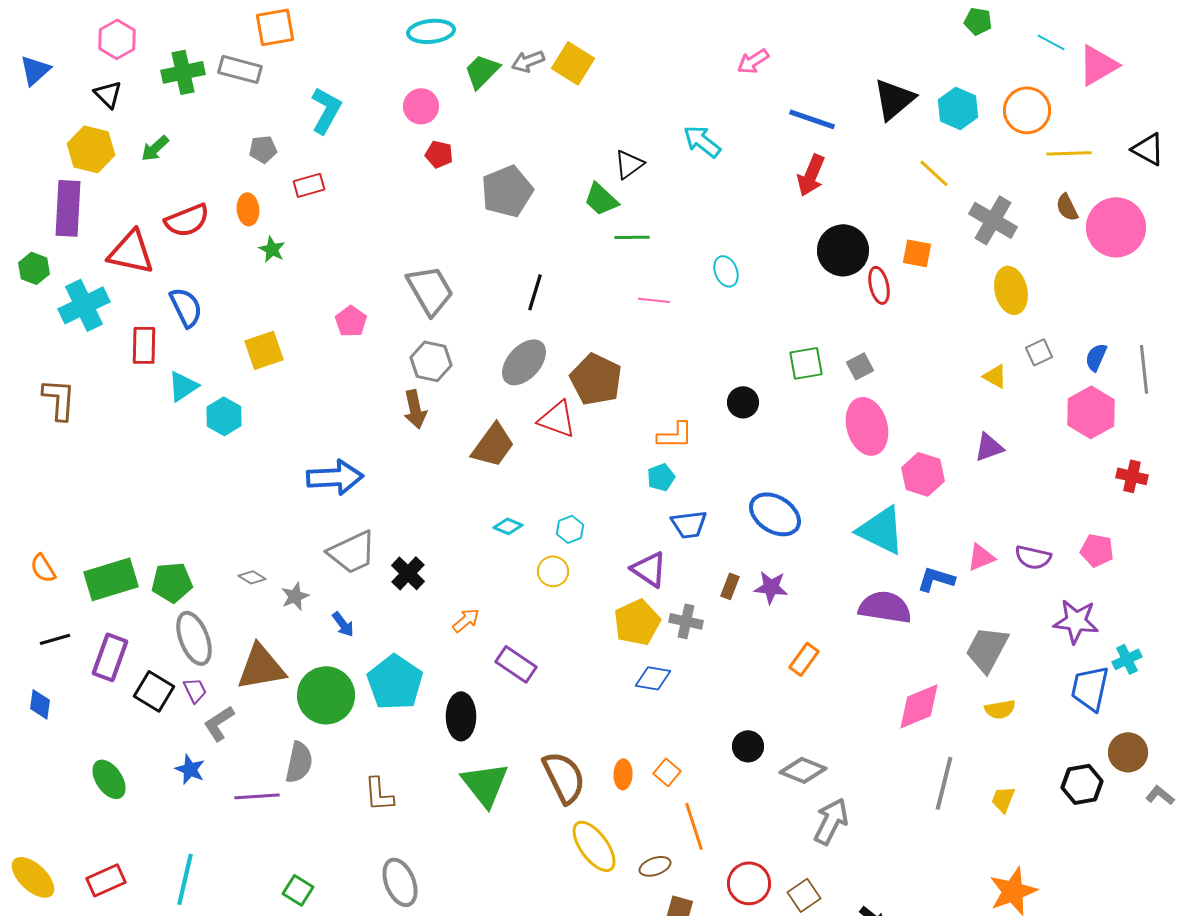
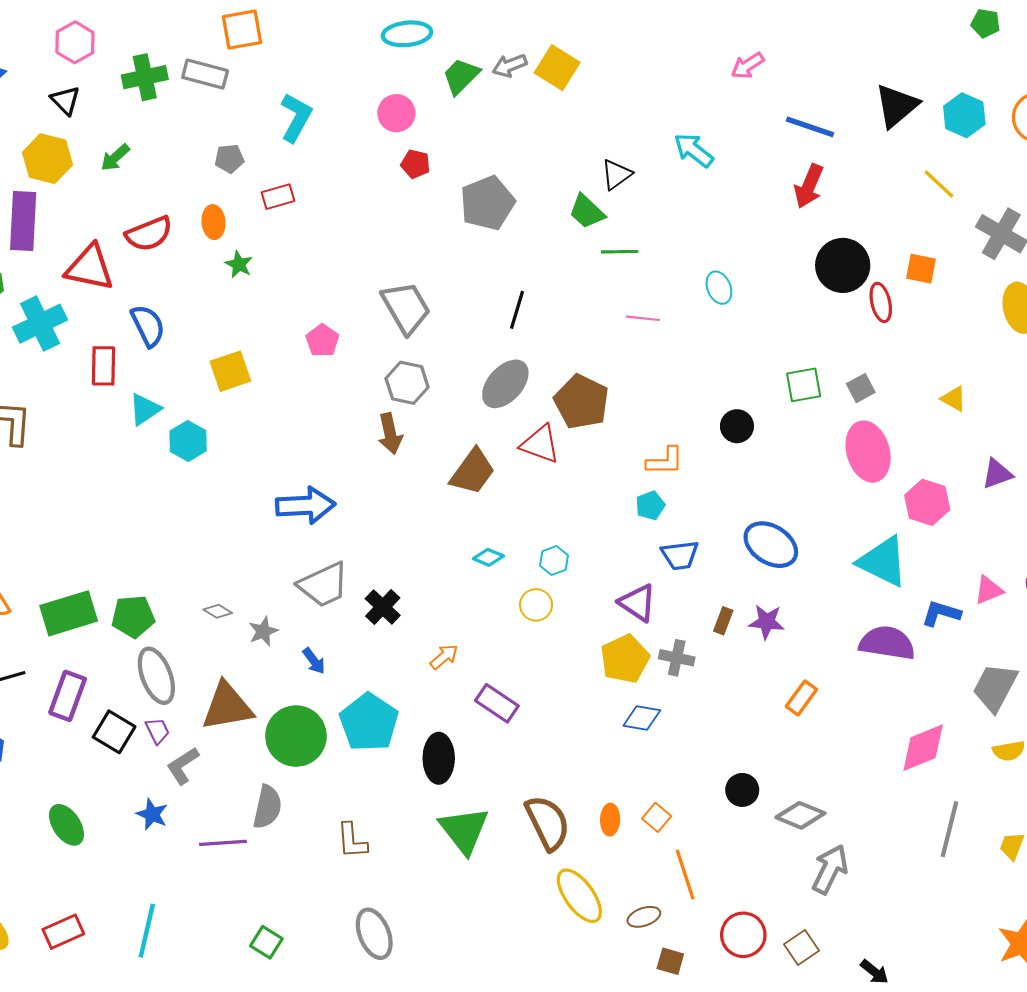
yellow triangle: (995, 376) -> (954, 399), moved

